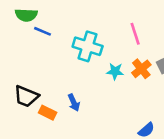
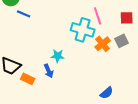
cyan cross: (88, 46) -> (83, 30), moved
cyan star: (115, 71) -> (58, 56), moved

